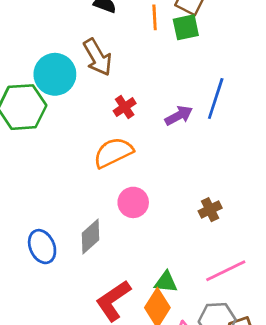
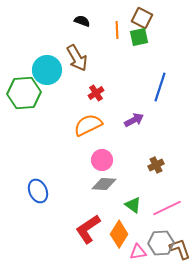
purple arrow: (179, 116) -> (134, 120), moved
gray diamond: (90, 237) -> (104, 184), moved, turned 45
green triangle: (166, 282) -> (133, 205), moved, turned 30

